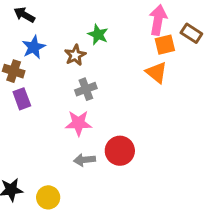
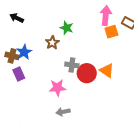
blue star: (34, 47) -> (24, 52), moved
orange triangle: (157, 73) -> (107, 71), moved
gray cross: (86, 89) -> (72, 65), moved, turned 32
red circle: (120, 151) -> (87, 73), moved

